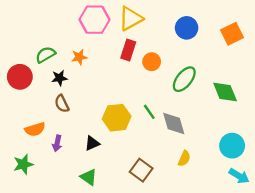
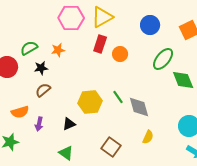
green ellipse: (184, 79) -> (163, 59), moved
brown semicircle: (62, 104) -> (43, 90), turned 77

